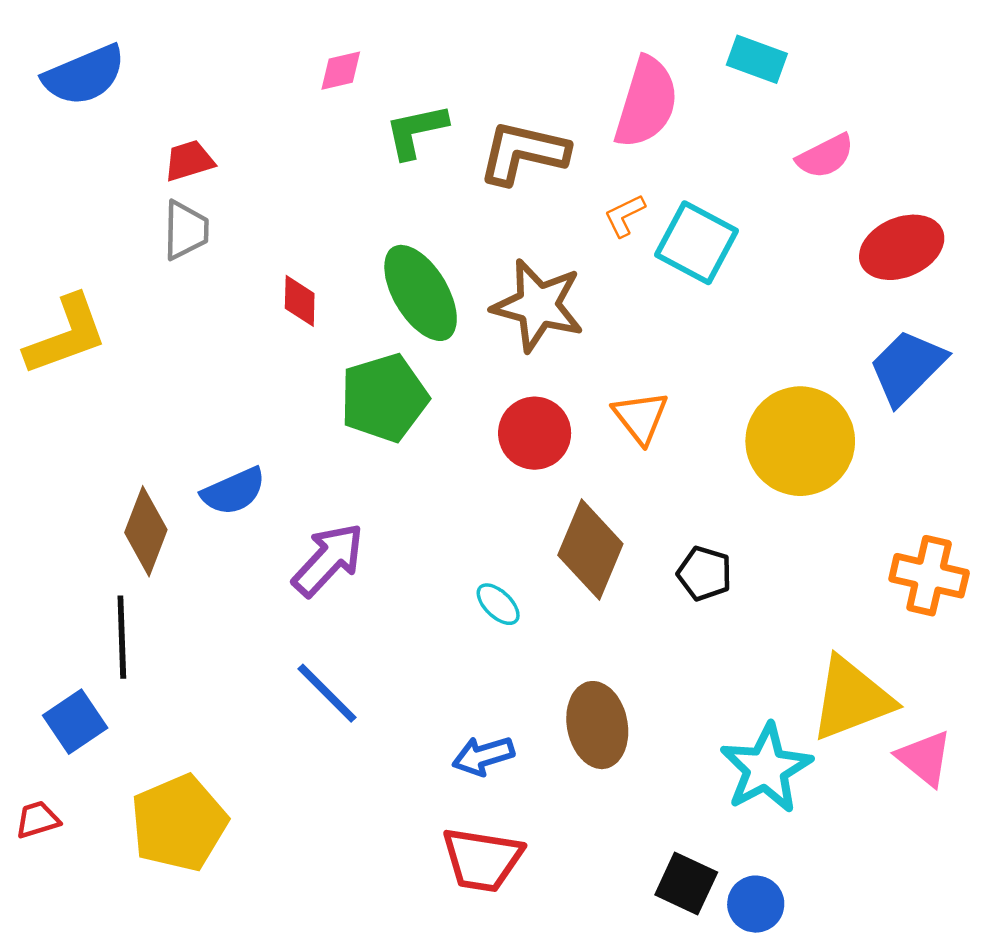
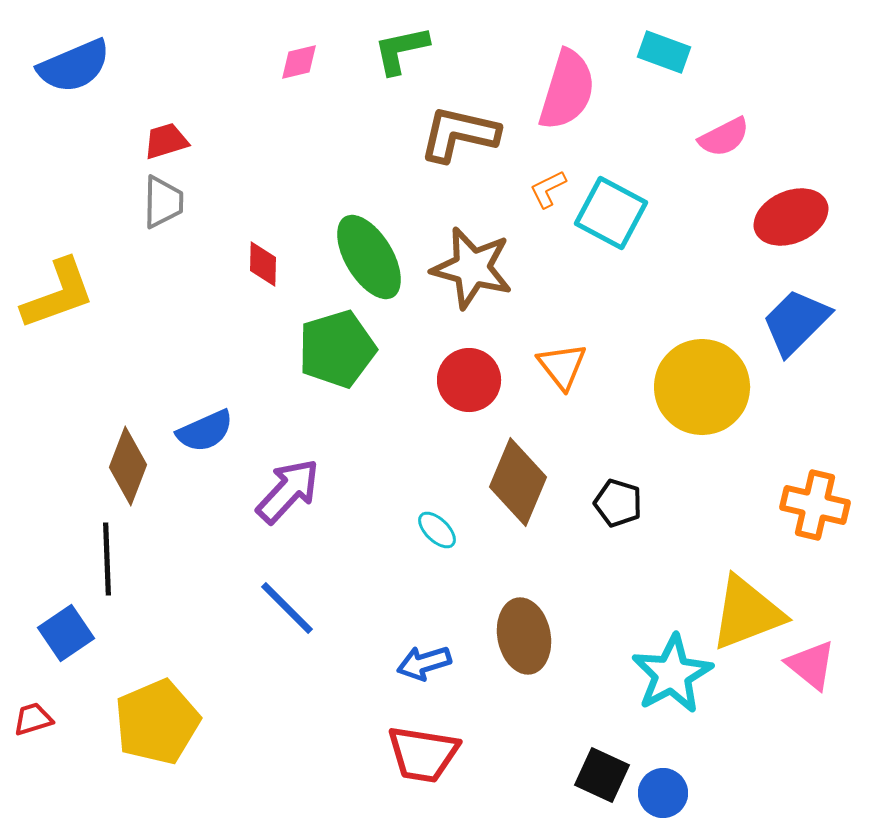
green L-shape: (416, 131) -> (401, 50), moved

